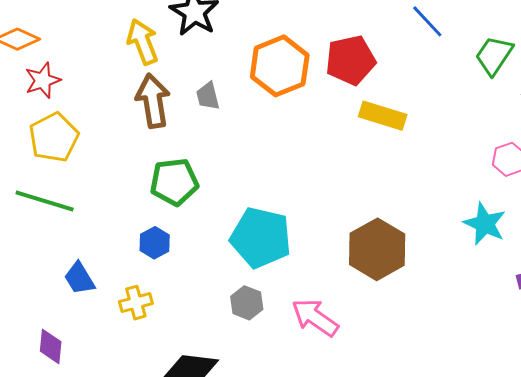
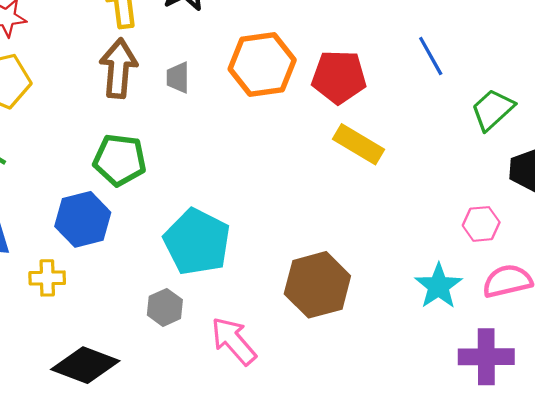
blue hexagon: (155, 243) -> (83, 219), size x1.6

